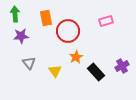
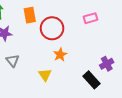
yellow triangle: (55, 71) -> (45, 75), moved
black rectangle: (96, 72) -> (92, 80), moved

